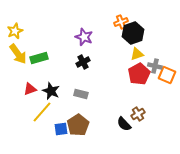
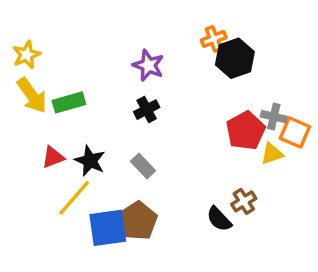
yellow triangle: (137, 54) -> (272, 154), moved
gray rectangle: (81, 94) -> (143, 166), turned 32
blue square: (61, 129) -> (108, 228), size x1.6

